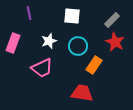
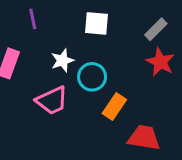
cyan circle: (78, 46) -> (92, 77), moved
orange rectangle: (94, 65) -> (114, 106), moved
red trapezoid: (82, 93) -> (144, 138), moved

